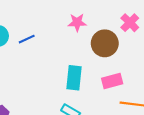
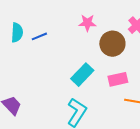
cyan rectangle: (74, 78) -> (82, 75), turned 35

